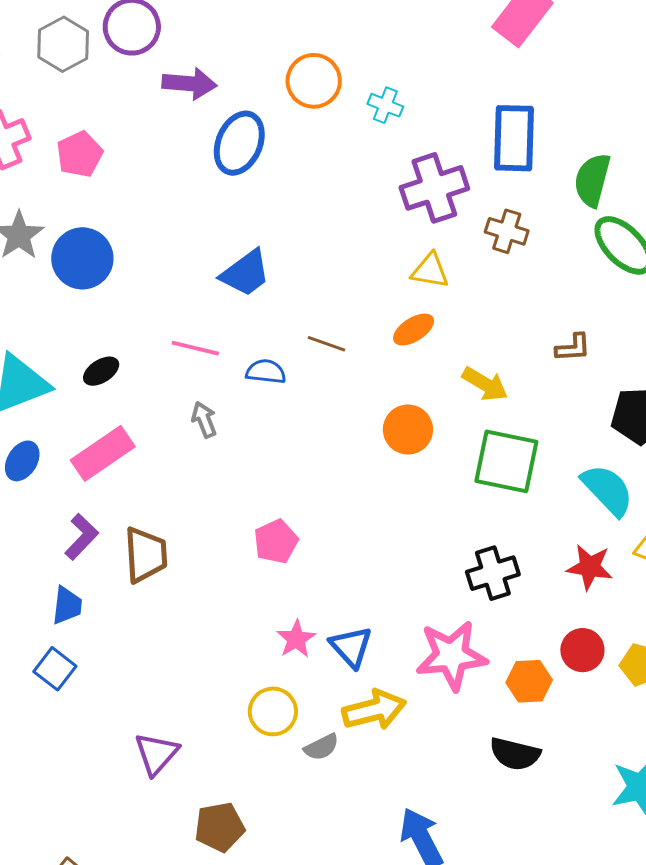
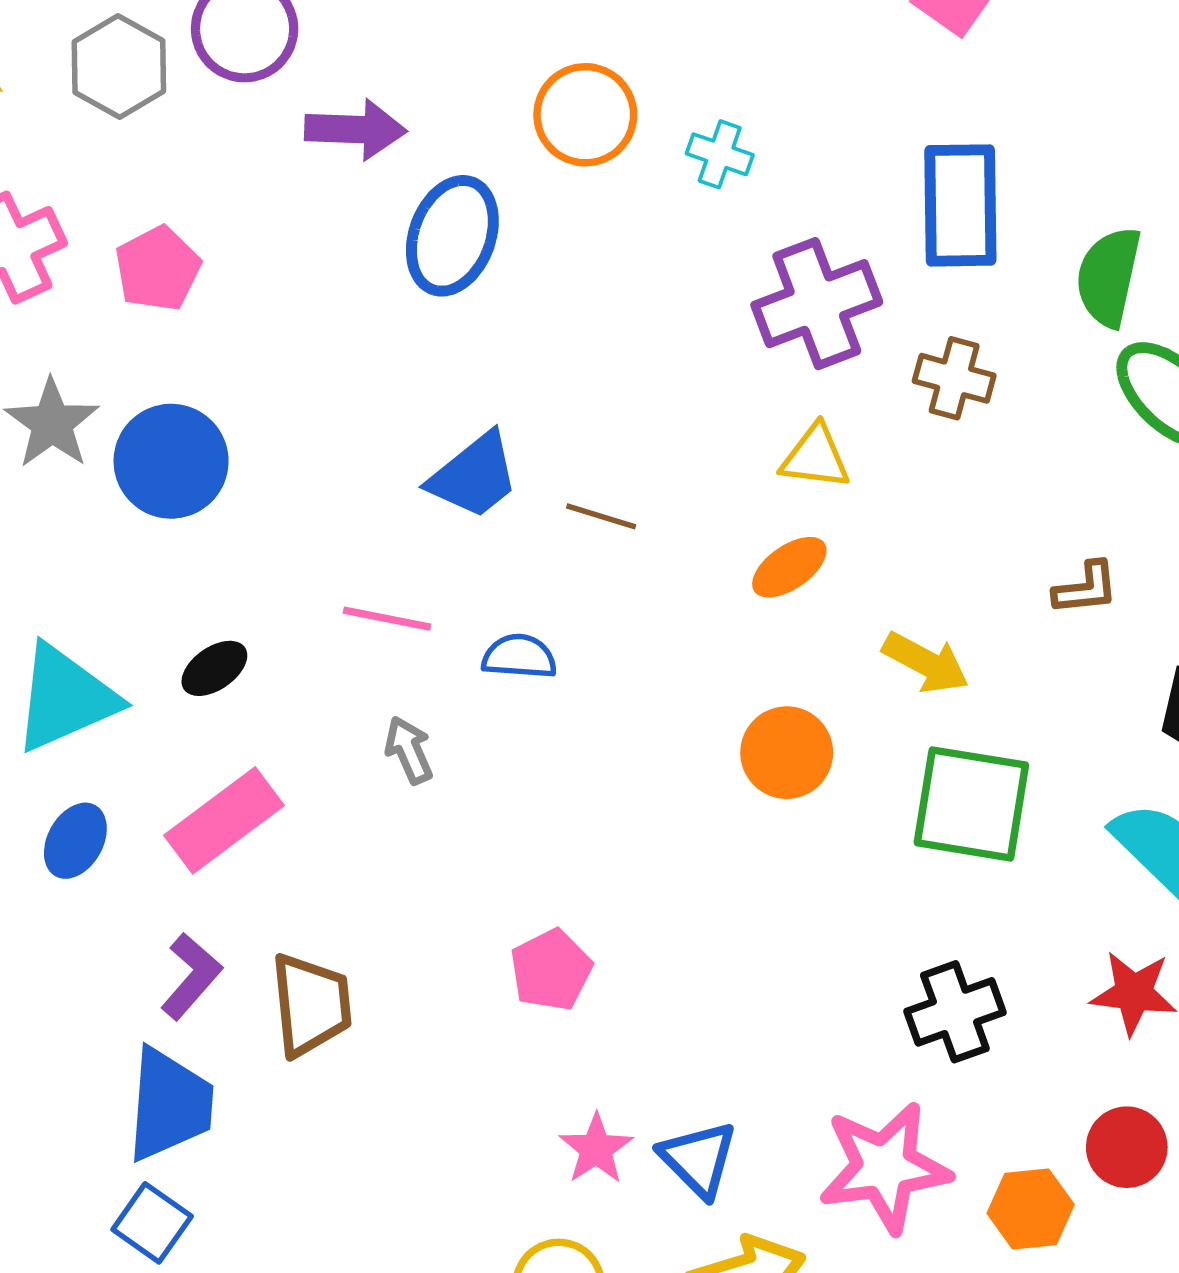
brown line: (327, 344) -> (601, 516), moved
blue trapezoid: (67, 605) -> (169, 1104), size x1.6

